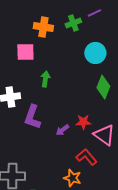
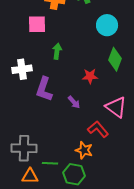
red star: (83, 122) -> (90, 76), moved
purple arrow: (62, 130) -> (74, 102), turned -96

